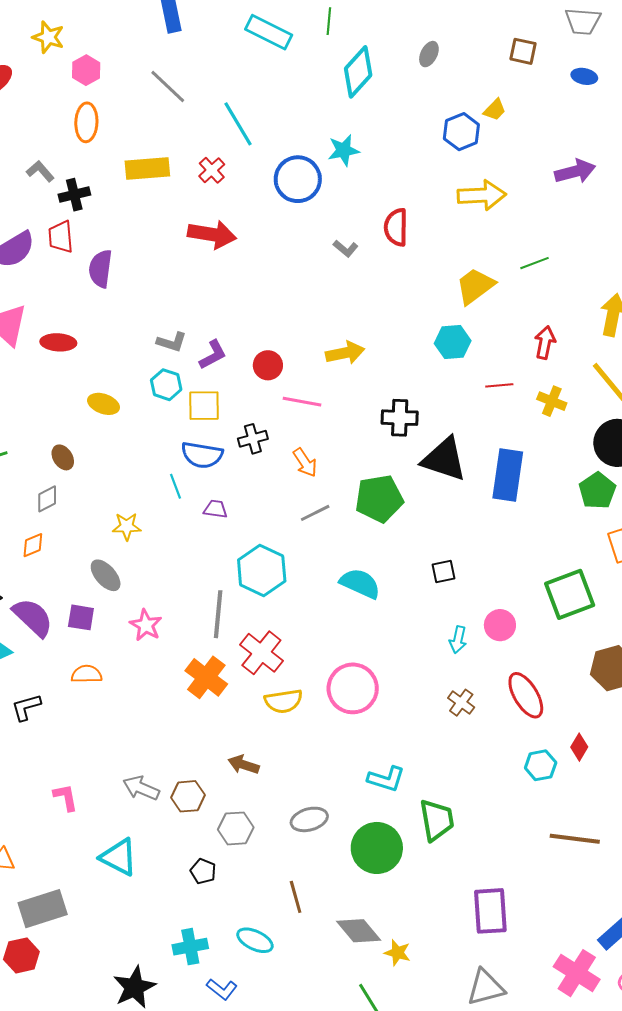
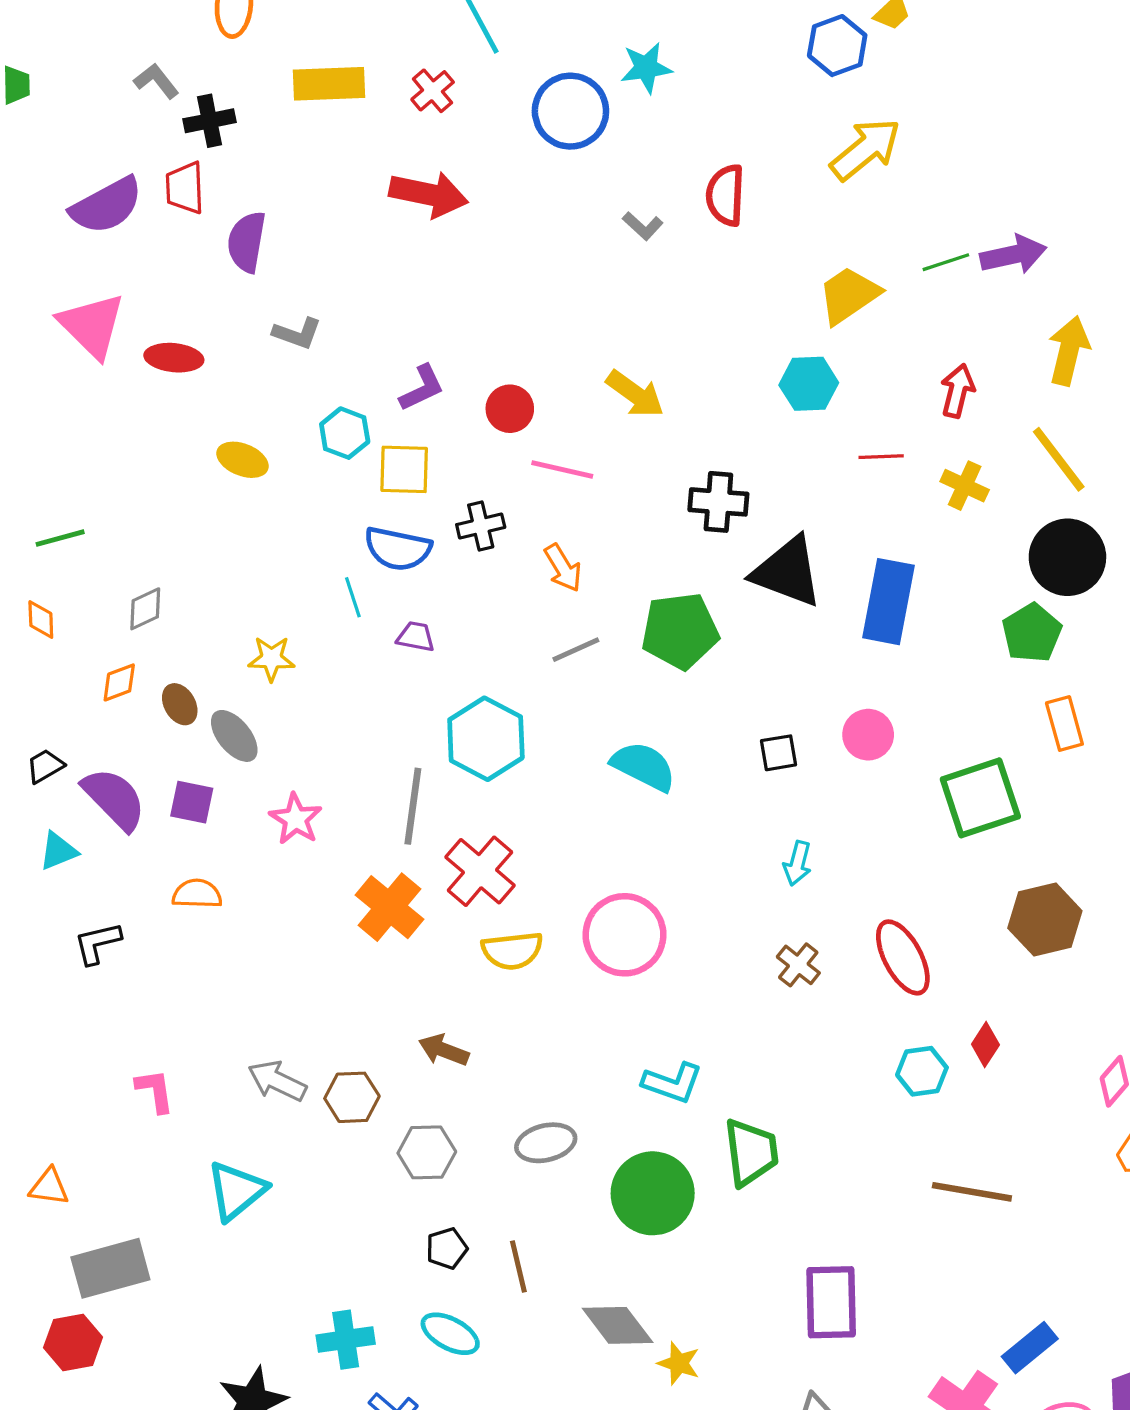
purple arrow: (575, 171) -> (1013, 255), moved
yellow arrow: (482, 195) -> (866, 149), turned -39
gray L-shape: (172, 342) -> (297, 333), moved
yellow arrow: (345, 353) -> (635, 394), turned 45
brown ellipse: (63, 457) -> (180, 704), moved
pink circle: (500, 625) -> (868, 735), moved
cyan triangle: (119, 857) -> (236, 1191), turned 51
black pentagon: (203, 871) -> (447, 1248), moved, turned 30

